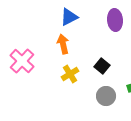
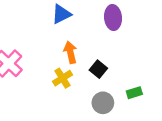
orange arrow: (63, 44) -> (70, 52), moved

